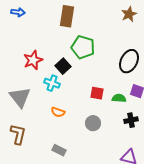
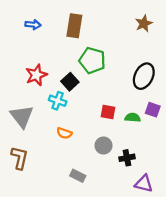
blue arrow: (18, 12) -> (33, 25), moved
black cross: (131, 120) -> (127, 158), moved
gray rectangle: (59, 150) -> (78, 176), moved

